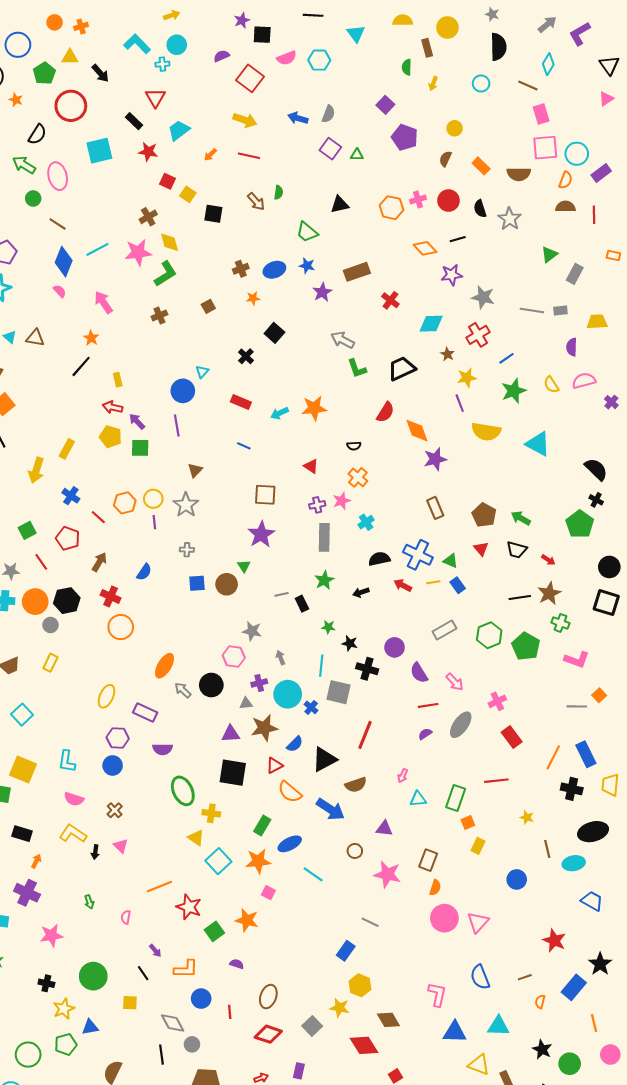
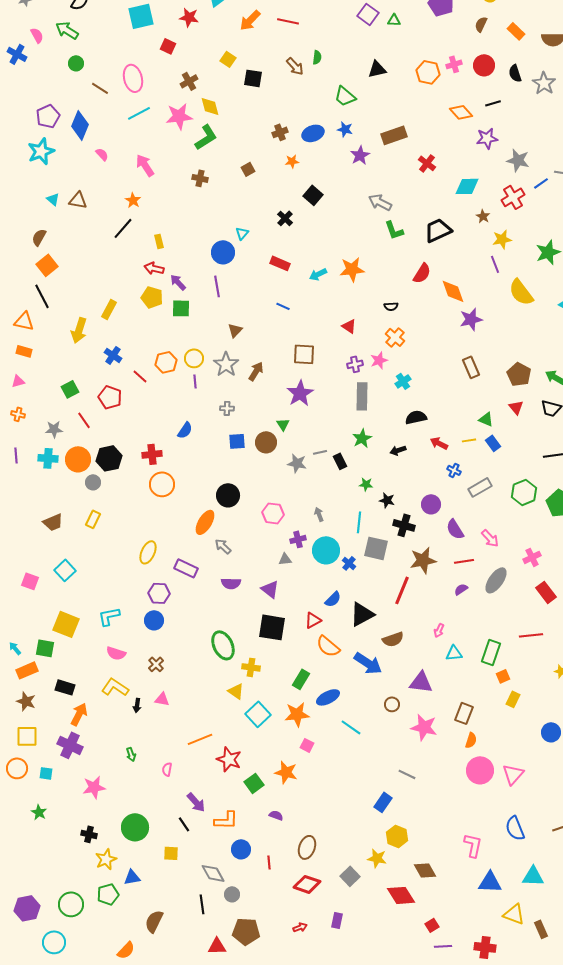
orange arrow: (210, 155) -> (250, 20), size x1.6
pink ellipse: (58, 176) -> (133, 78), moved
red square: (168, 181) -> (168, 46), moved
blue diamond: (64, 262) -> (80, 125), moved
brown cross: (159, 316) -> (200, 178), turned 35
blue line: (507, 358) -> (541, 183), moved
yellow semicircle: (486, 432) -> (521, 292), turned 44
blue cross: (418, 555) -> (454, 470), moved, size x0.5
brown arrow: (99, 562) -> (256, 371), moved
red cross: (111, 596) -> (152, 454), turned -30
gray star: (252, 631) -> (297, 463), moved
black circle: (211, 685) -> (228, 495), moved
brown star: (264, 728) -> (423, 560), moved
purple triangle: (231, 734) -> (270, 589), turned 42
purple semicircle: (162, 749) -> (231, 583), moved
cyan L-shape: (67, 761) -> (109, 616), turned 70
purple triangle: (384, 829) -> (421, 682), size x1.4
pink triangle: (121, 846) -> (162, 699), turned -35
orange arrow: (36, 861) -> (79, 714), size x1.6
purple arrow: (155, 951) -> (196, 802), size x1.5

